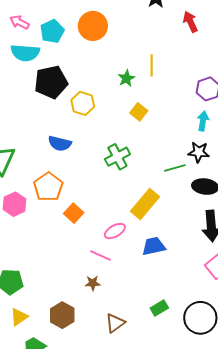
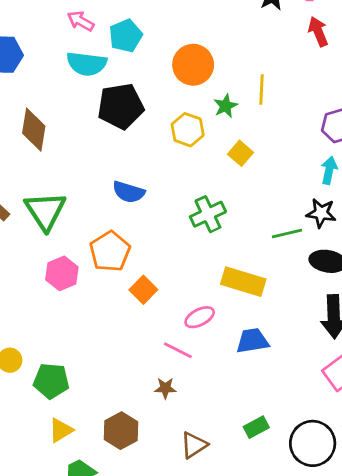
orange circle: (93, 26) -> (193, 65), moved
yellow hexagon: (83, 103) -> (188, 130), moved
yellow rectangle: (145, 204) -> (243, 282), turned 64

